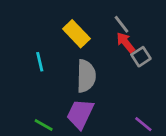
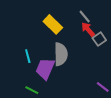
cyan line: (40, 62) -> (28, 56), moved
purple trapezoid: (80, 114) -> (45, 69), moved

